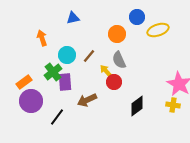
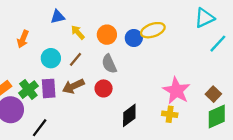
blue circle: (137, 17) -> (134, 38), moved
orange arrow: (42, 38) -> (23, 39), turned -140
yellow arrow: (106, 71) -> (78, 32), moved
green cross: (53, 72) -> (28, 90), moved
brown arrow: (87, 100) -> (73, 86), moved

